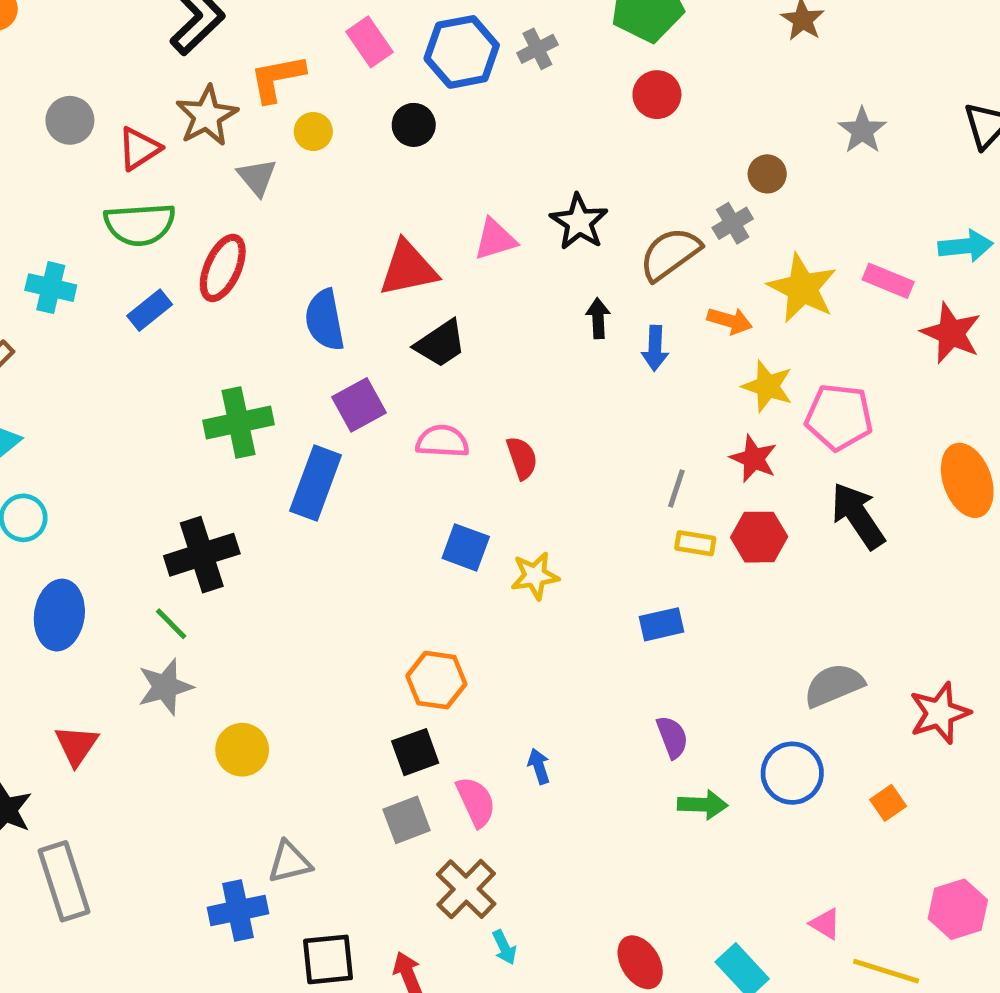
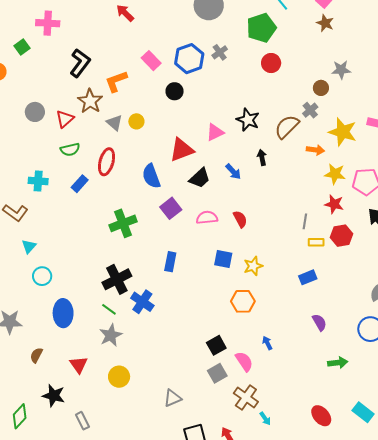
gray star: (862, 130) -> (341, 70), moved, turned -30
yellow circle: (313, 131) -> (136, 121), moved
green semicircle: (140, 224) -> (70, 150), size x0.7
blue arrow: (655, 348) -> (233, 172), moved, turned -36
blue rectangle: (316, 483) -> (170, 262), moved, size x0.7
orange hexagon: (436, 680) -> (243, 301), moved
yellow circle: (242, 750) -> (119, 377), moved
green arrow: (703, 805) -> (338, 363), moved
gray rectangle: (64, 881) -> (82, 421), size x0.6
blue cross: (238, 910) -> (142, 302), moved, turned -35

